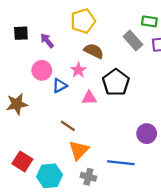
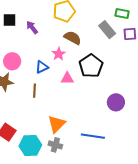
pink circle: (42, 70) -> (12, 61), moved
brown line: (68, 126) -> (34, 91), moved, turned 56
purple circle: (147, 134) -> (116, 102), moved
gray cross: (88, 177) -> (55, 145), moved

